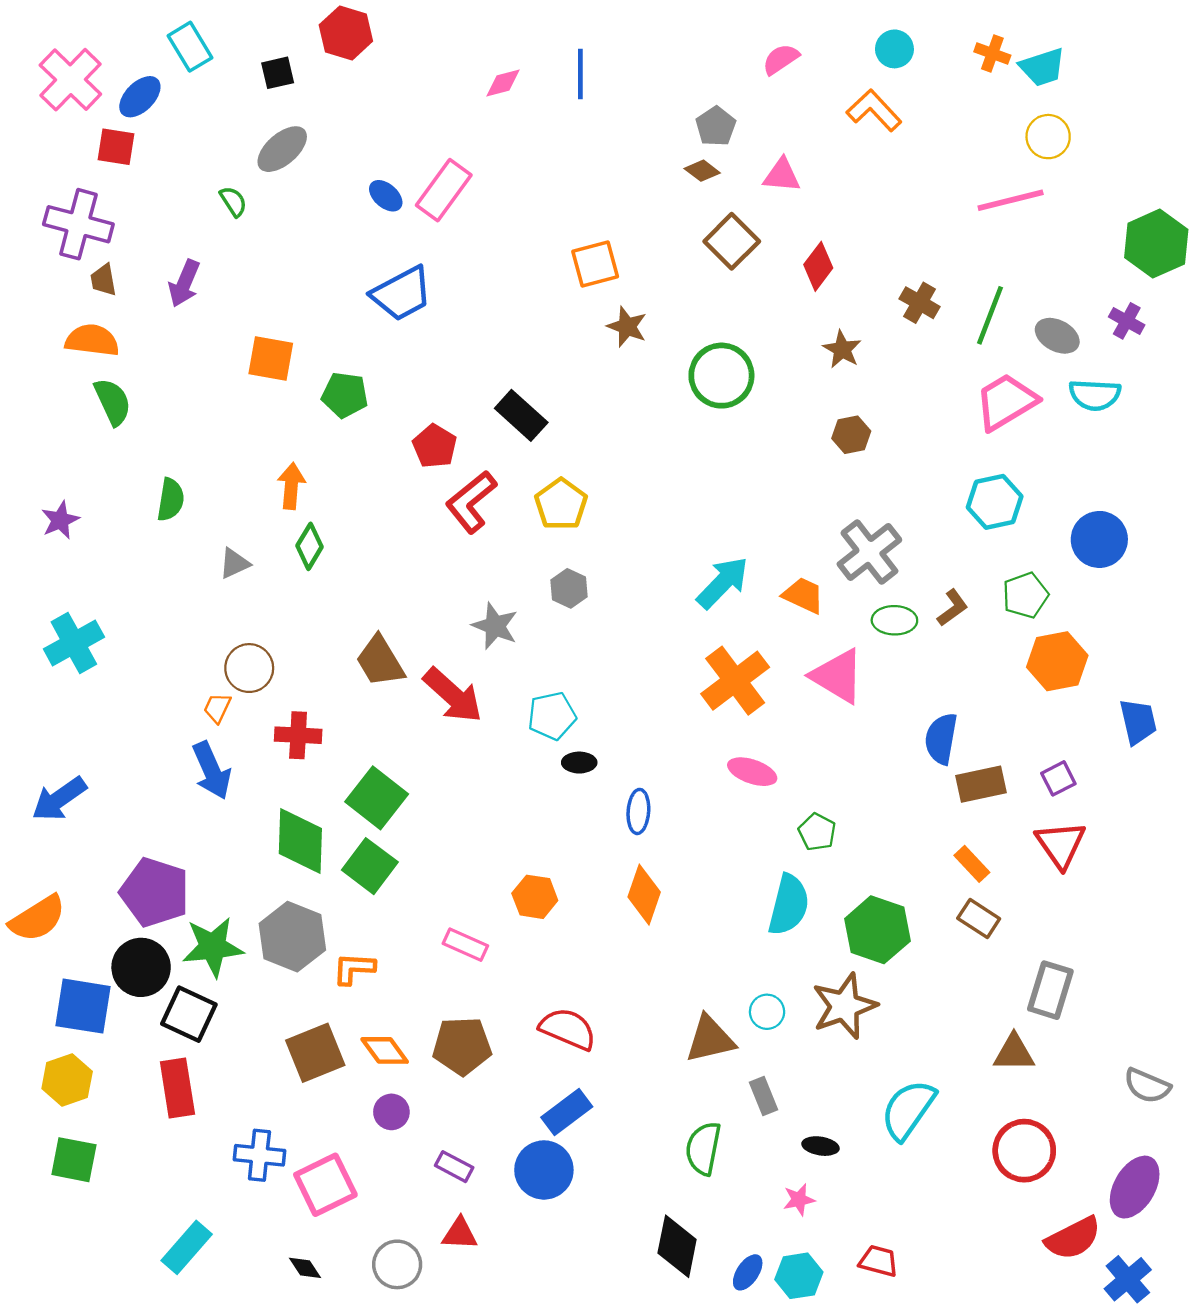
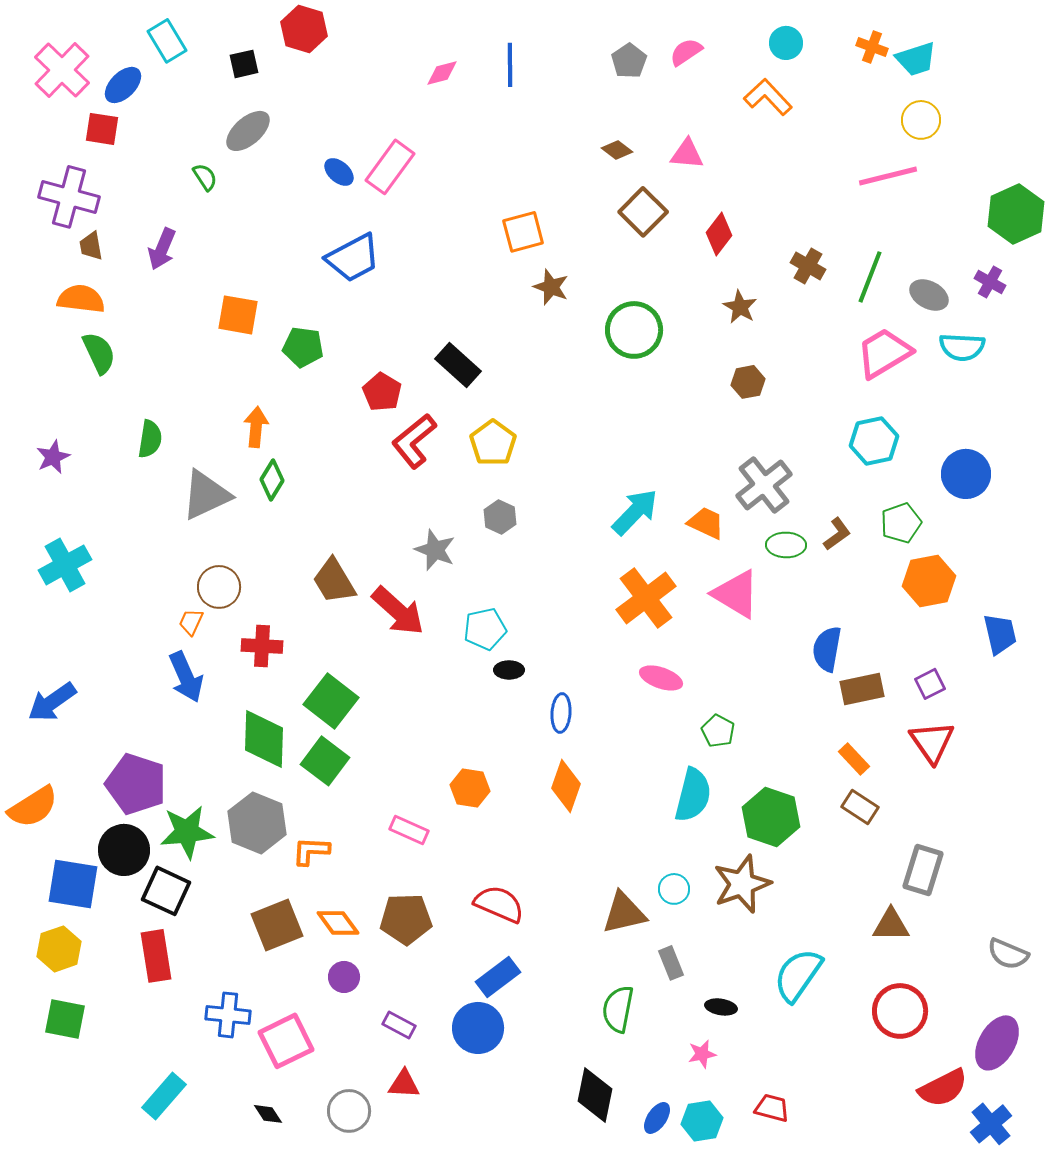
gray pentagon: (716, 126) -> (629, 61), moved
gray triangle: (234, 563) -> (206, 495), size x1.8

